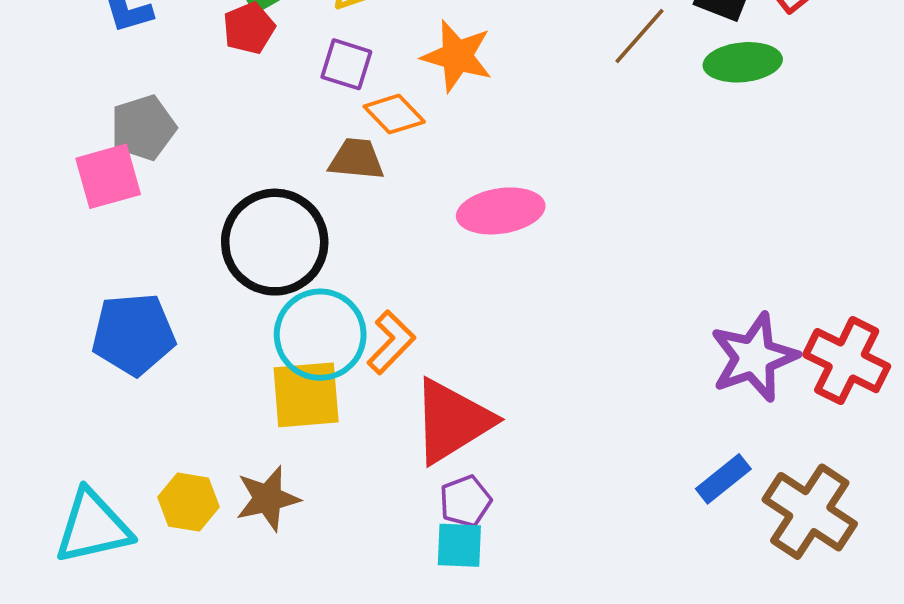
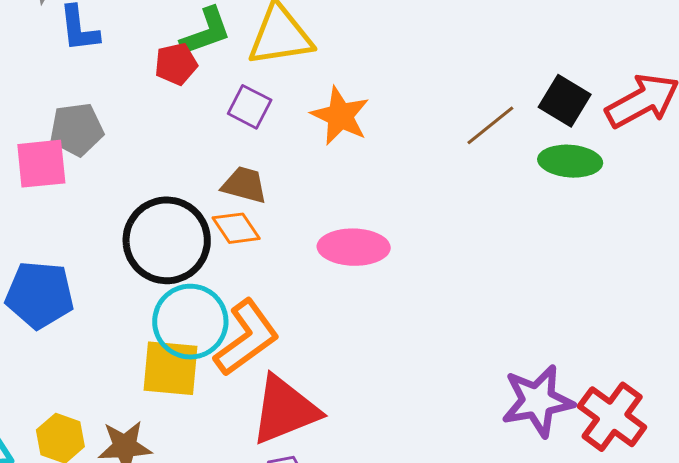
orange diamond: (394, 114) -> (236, 228), moved
orange L-shape: (391, 342) -> (247, 338), size x1.5

